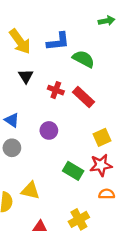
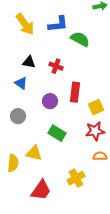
black triangle: (26, 76) -> (29, 62), moved, turned -48
red rectangle: (84, 97) -> (75, 92), moved, turned 54
blue triangle: (12, 120) -> (21, 83), moved
green rectangle: (73, 171) -> (57, 133), moved

